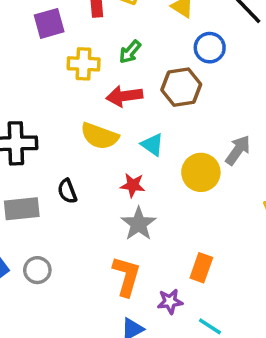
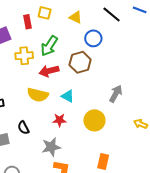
green arrow: (130, 52) -> (49, 46), size x1.5
yellow circle: (201, 172) -> (94, 120), moved
gray star: (139, 224) -> (51, 147), moved, turned 30

